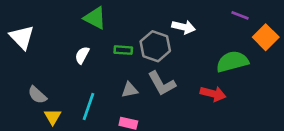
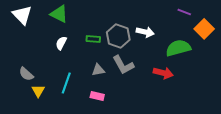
green triangle: (95, 18) -> (59, 14), moved
white arrow: (184, 27) -> (145, 32), moved
white triangle: (22, 37) -> (22, 15), moved

